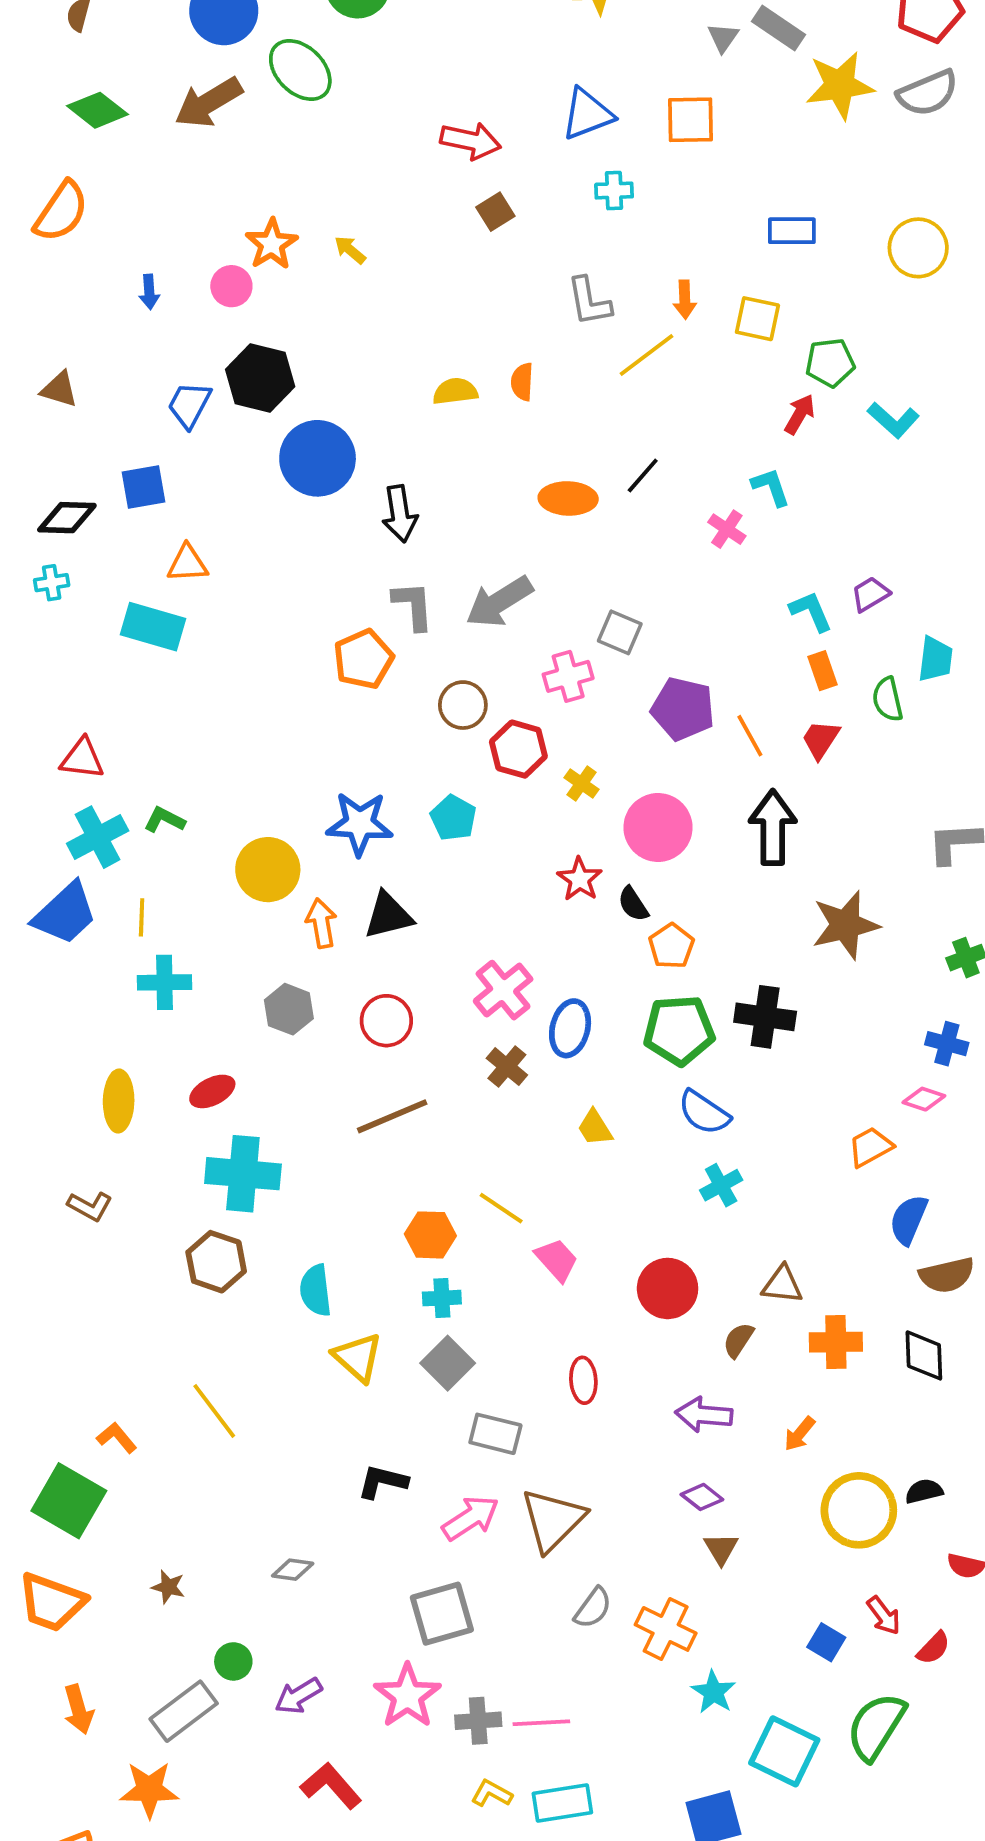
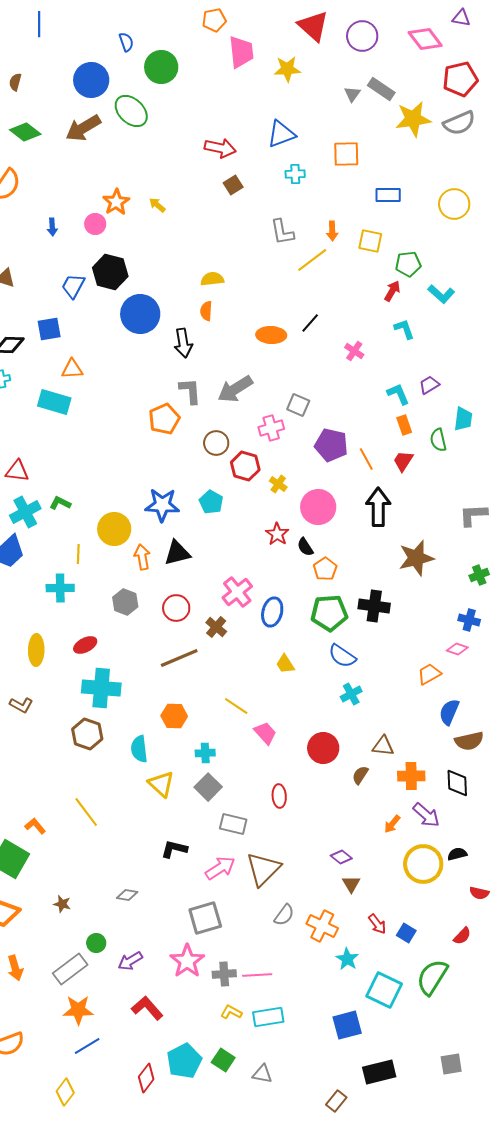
orange square: (691, 120) -> (346, 154), moved
orange semicircle: (522, 382) -> (206, 311), moved
cyan L-shape: (771, 487) -> (404, 329), moved
yellow line: (142, 917) -> (78, 554), moved
brown cross: (507, 1067) -> (216, 627), moved
orange hexagon: (430, 1235) -> (174, 716), moved
purple arrow: (704, 1415) -> (426, 815), moved, turned -144
red arrow: (884, 1616) -> (377, 924), moved
orange star: (149, 1790) -> (78, 1010), moved

